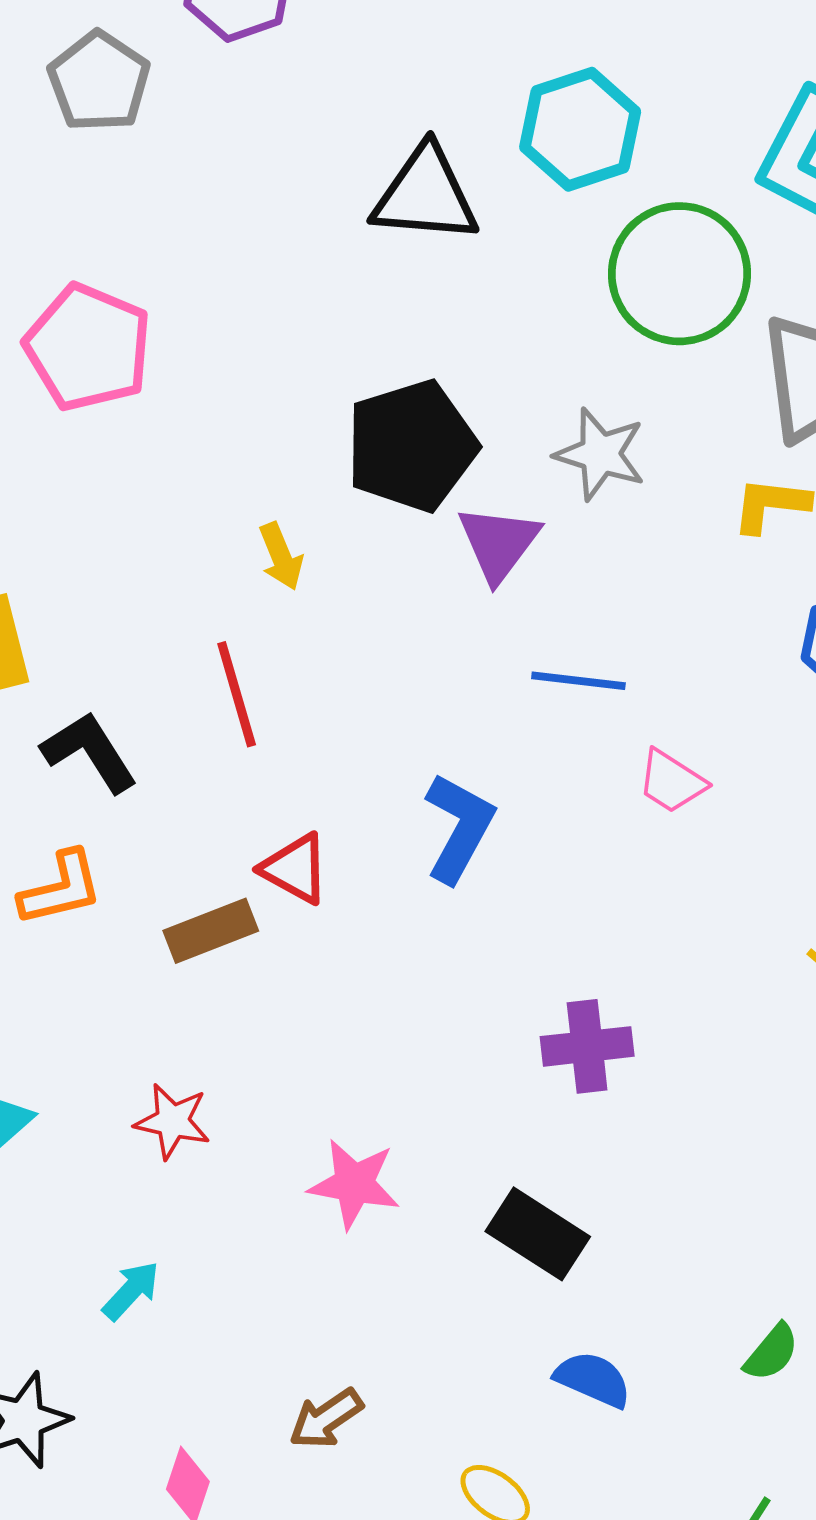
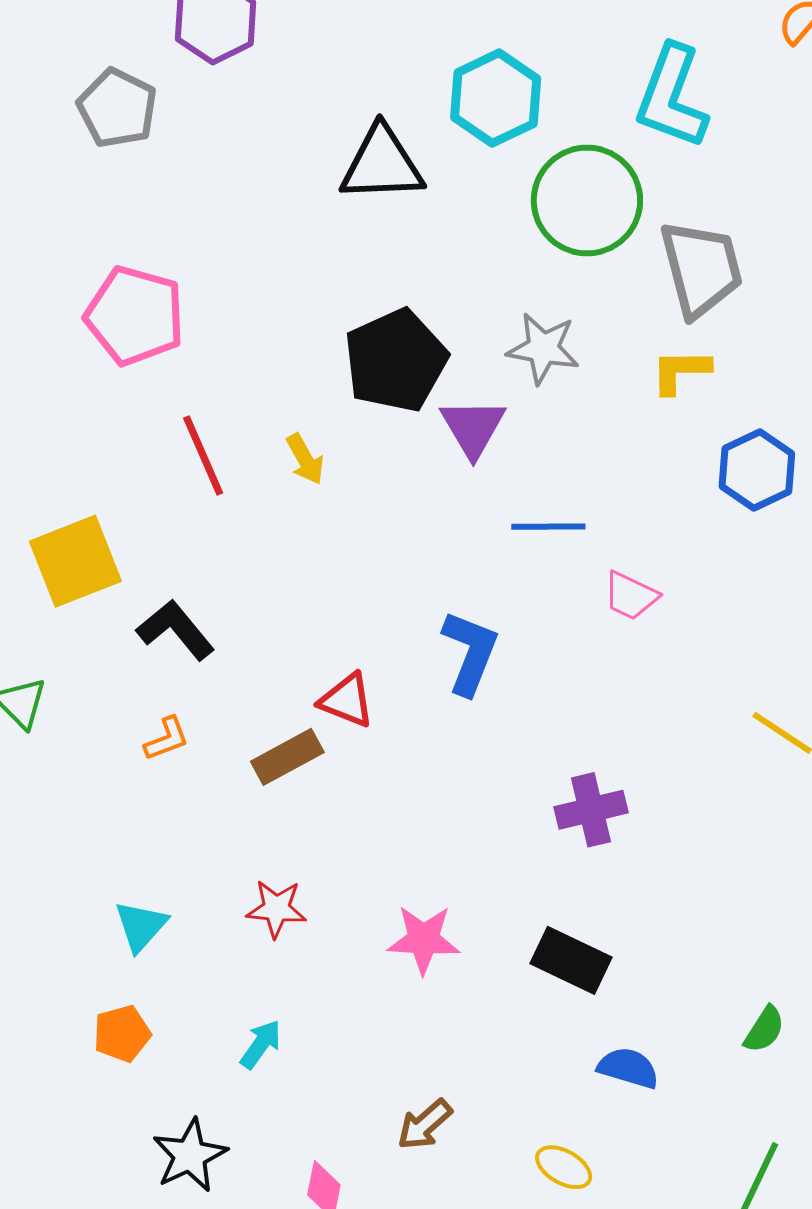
red line: (237, 694) -> (203, 456), moved
orange L-shape: (61, 888) -> (167, 739), size x0.7

